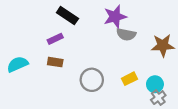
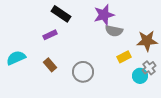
brown rectangle: (55, 62) -> (50, 65), moved, turned 40
yellow rectangle: (129, 79) -> (124, 57), moved
gray cross: (158, 98) -> (149, 68), moved

